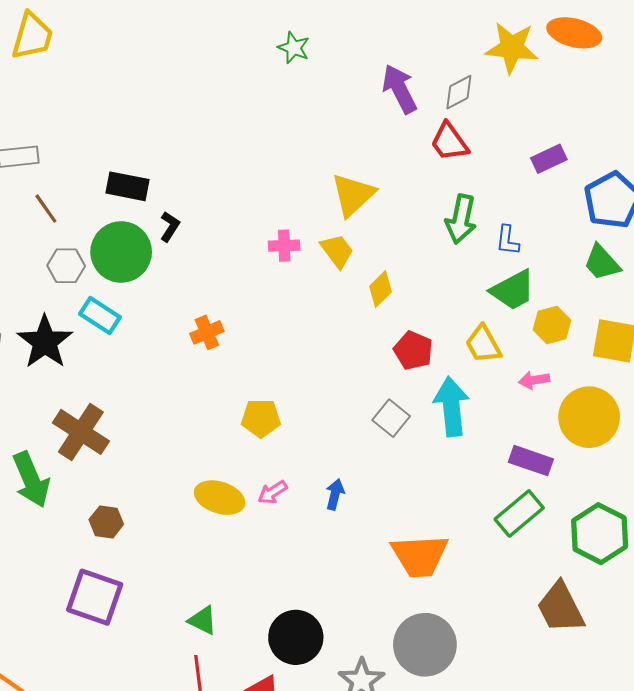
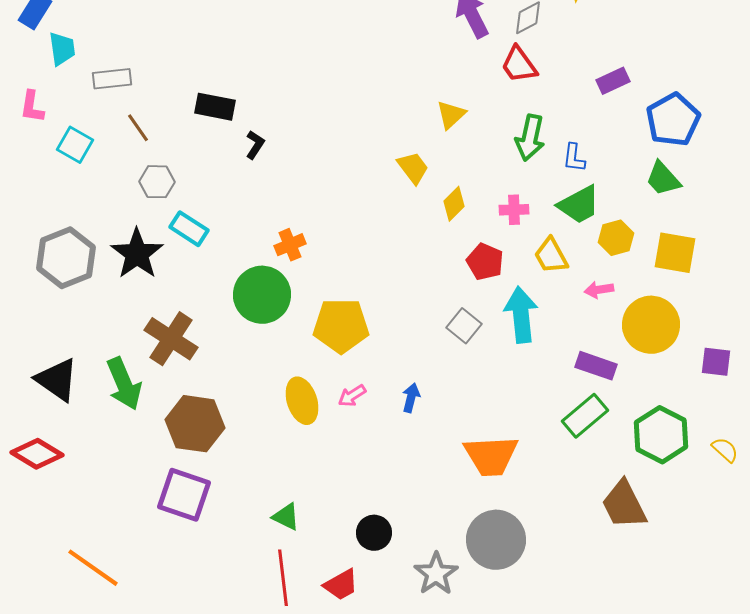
yellow triangle: (353, 195) -> (451, 115), moved, size x0.7
pink cross: (284, 246) -> (514, 210), moved
green circle: (121, 252) -> (262, 295), moved
yellow pentagon: (261, 418) -> (341, 326), size x1.5
yellow ellipse: (220, 498) -> (302, 401), turned 54
brown hexagon: (106, 522) -> (195, 424), size x1.8
black circle: (296, 637) -> (374, 533), size x0.7

